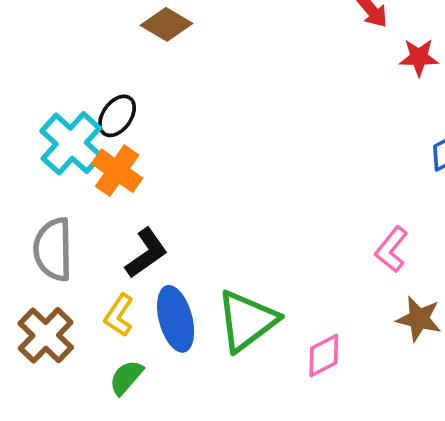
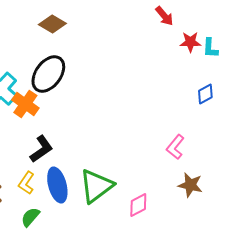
black ellipse: (117, 116) -> (48, 74), moved, size x1.6

